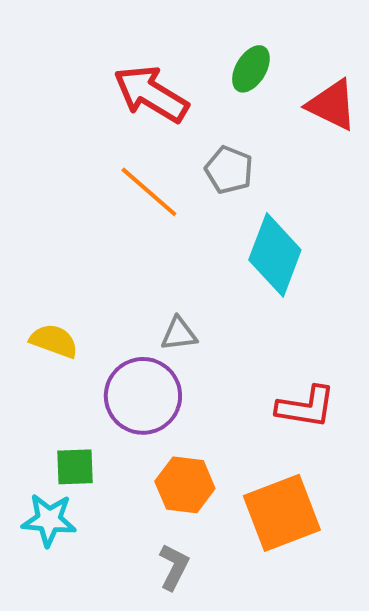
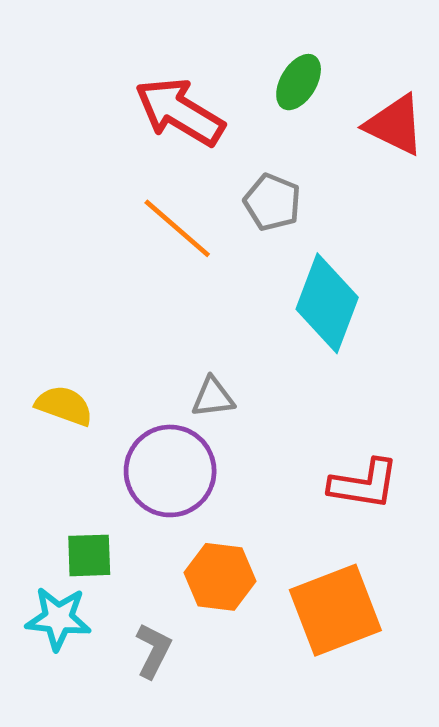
gray L-shape: (174, 567) -> (153, 651), moved

